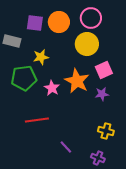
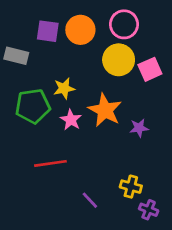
yellow star: (41, 57) -> (64, 88), moved
pink square: (104, 70) -> (150, 69), moved
yellow cross: (106, 131) -> (131, 187), moved
purple cross: (98, 158) -> (149, 210), moved

